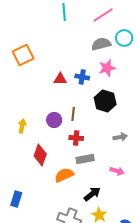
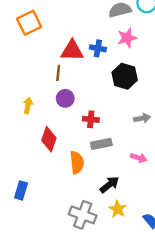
red triangle: (60, 79) -> (72, 51), size x1.5
brown line: (73, 114) -> (58, 73), moved
orange semicircle: (64, 175) -> (77, 162), turned 108

